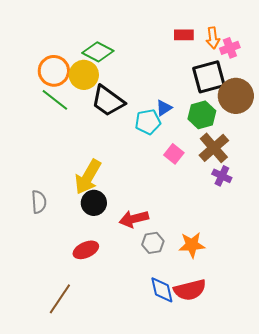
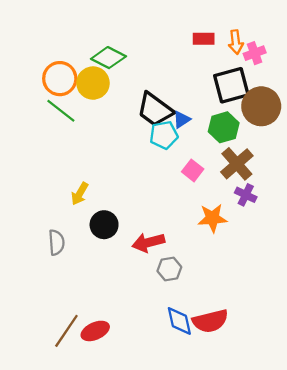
black trapezoid: (108, 101) -> (155, 110), moved
yellow arrow: (88, 177) -> (80, 194), moved, size x0.6
gray semicircle: (39, 202) -> (56, 242), moved
orange star: (192, 245) -> (213, 218), moved
red ellipse: (86, 250) -> (95, 331), moved

